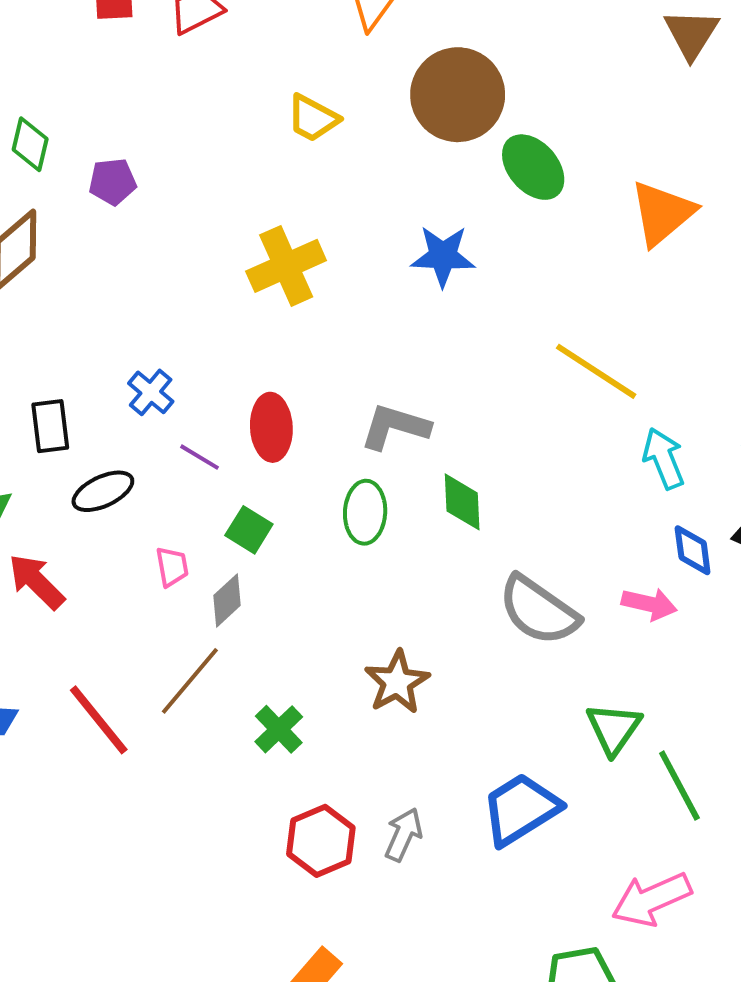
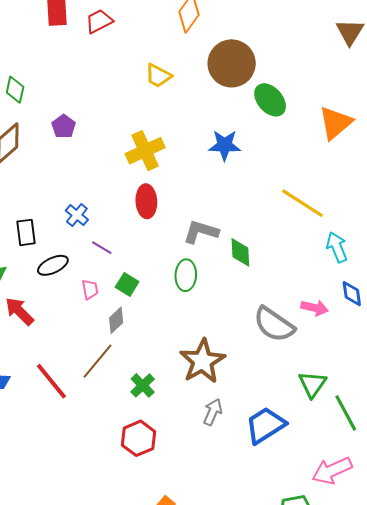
purple pentagon: (113, 182) -> (64, 126), moved, turned -30
red ellipse: (271, 427) -> (146, 201), moved
green diamond: (462, 502) -> (240, 252), moved
pink trapezoid: (172, 567) -> (90, 289), moved
pink arrow: (649, 604) -> (315, 308), moved
brown star: (397, 682) -> (202, 361), size x1.4
gray arrow: (403, 835) -> (213, 412), moved
red hexagon: (321, 841) -> (139, 438), moved

